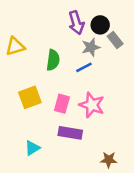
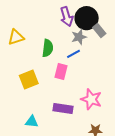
black circle: (100, 25) -> (87, 18), size x1.5
pink rectangle: (62, 104) -> (61, 71), moved
pink star: (92, 105) -> (91, 99), moved
cyan triangle: (32, 148) -> (32, 122), turned 40

